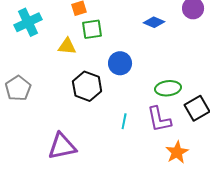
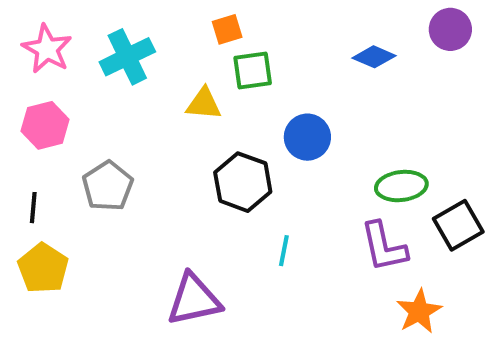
cyan line: (124, 121) -> (284, 251), moved

